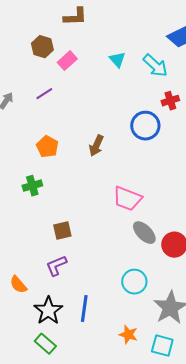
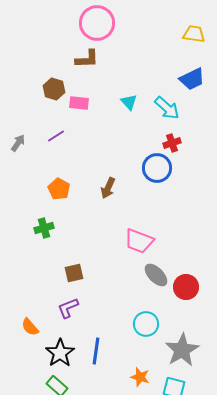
pink rectangle: (67, 61) -> (79, 103), turned 48
red cross: (170, 101) -> (172, 143), moved

